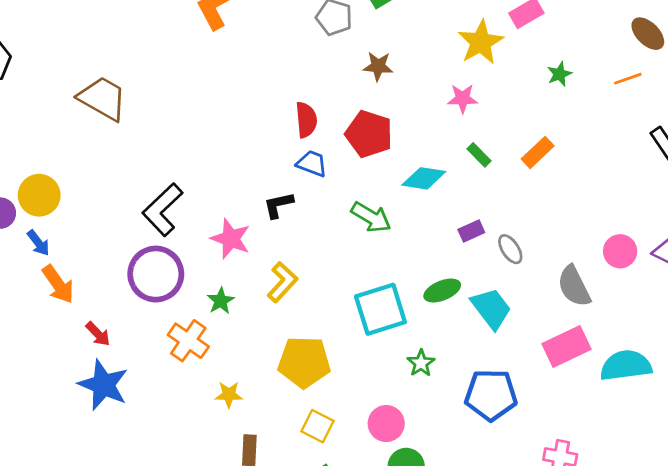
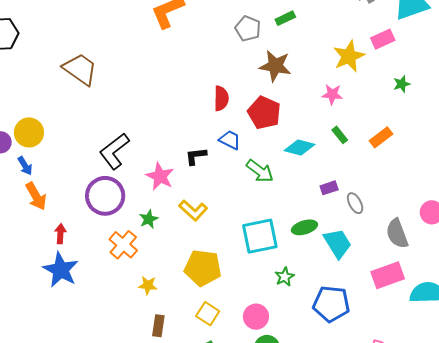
brown star: (378, 66) -> (275, 66), size x1.5
blue trapezoid: (312, 163) -> (230, 140), moved
yellow L-shape: (282, 282) -> (193, 210), turned 84
red arrow: (98, 334) -> (60, 234), turned -138

